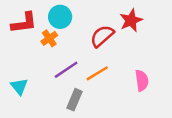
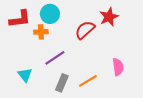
orange cross: (49, 38) -> (41, 32), turned 32
orange line: (97, 73) -> (88, 81), moved
cyan triangle: (19, 87) -> (25, 75), moved

